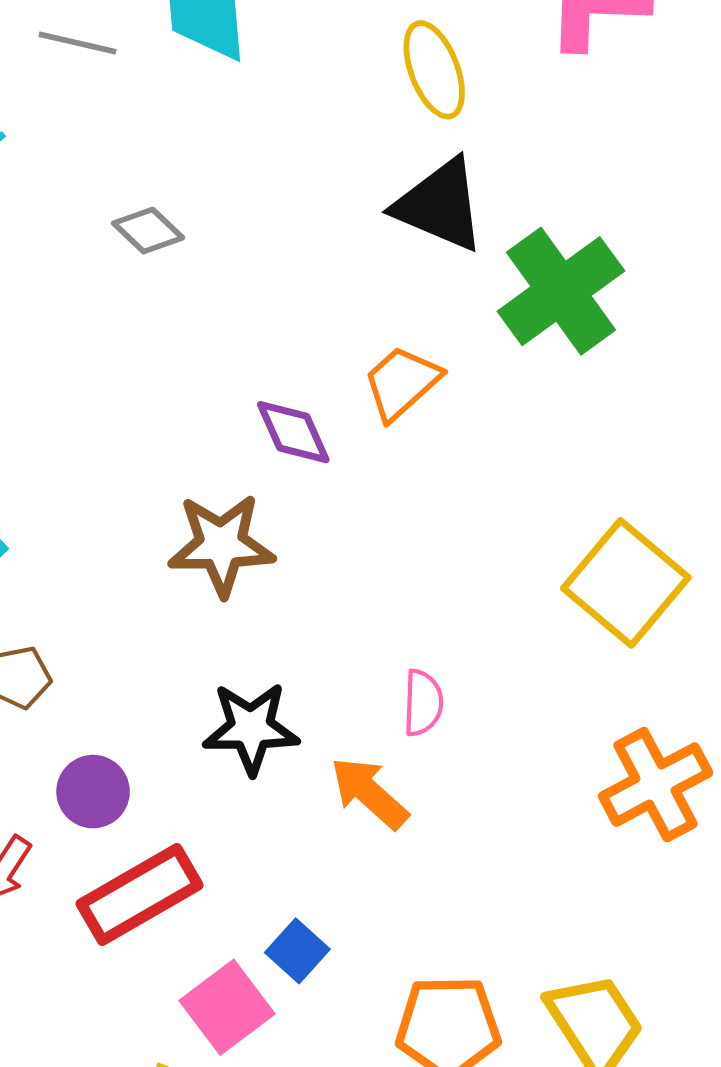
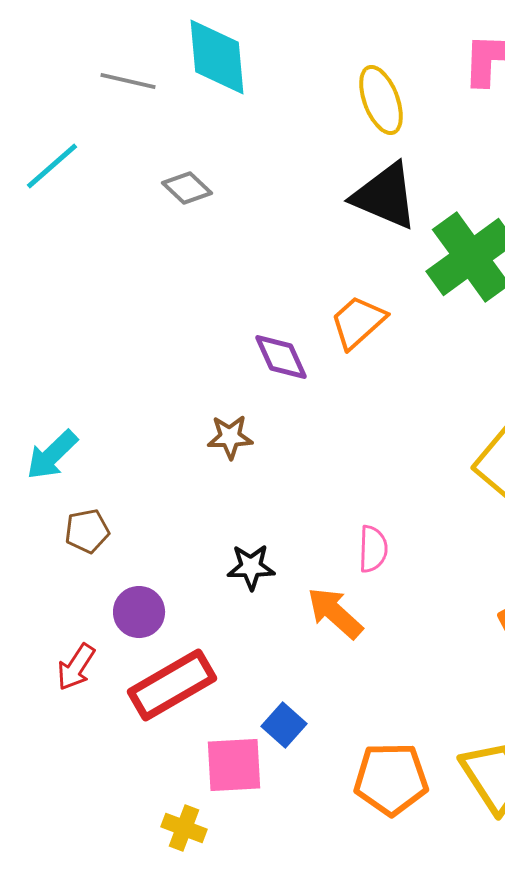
gray diamond: (148, 231) -> (187, 188), moved
brown star: (221, 545) -> (230, 437), size x0.6
black star: (251, 728) -> (251, 567), size x0.7
pink square: (227, 1007) -> (234, 765), turned 34

